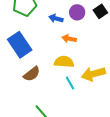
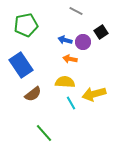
purple circle: (77, 12) -> (83, 42), moved
blue arrow: (56, 18) -> (65, 40), moved

